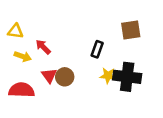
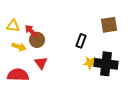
red arrow: (43, 47) -> (31, 31), moved
brown circle: (65, 77) -> (37, 40), moved

